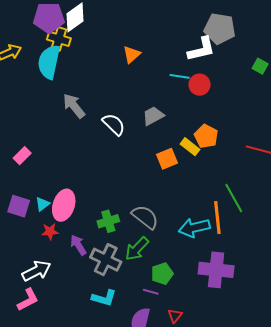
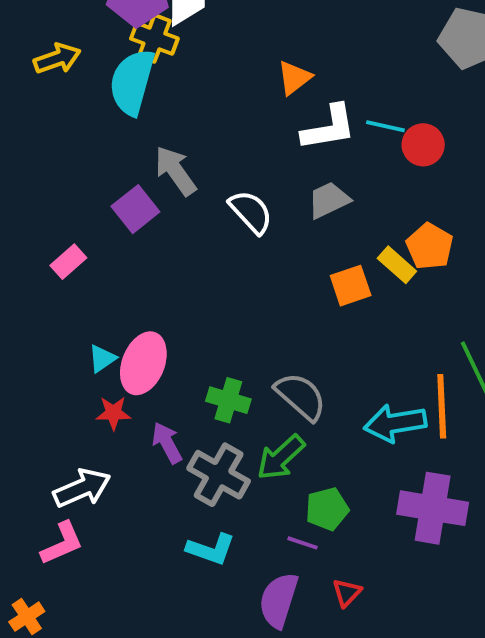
white L-shape: (201, 49) -> (329, 128), moved
purple square: (19, 206) -> (135, 209), moved, turned 30
green cross: (108, 221) -> (228, 400), turned 30

